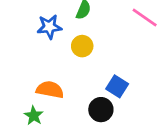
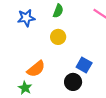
blue star: (49, 27) -> (26, 18), moved
orange semicircle: (50, 90) -> (36, 69), turned 132

